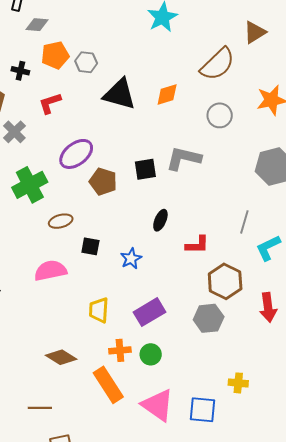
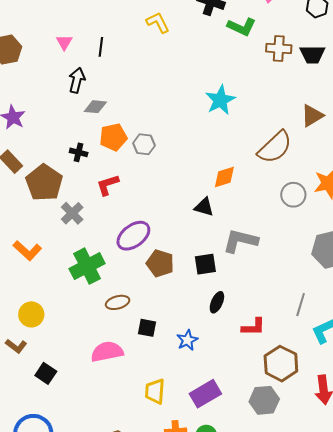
black triangle: (120, 94) -> (204, 207), moved, size x0.6
gray circle: (220, 115) -> (293, 195), moved
black square: (145, 169) -> (205, 264), moved

